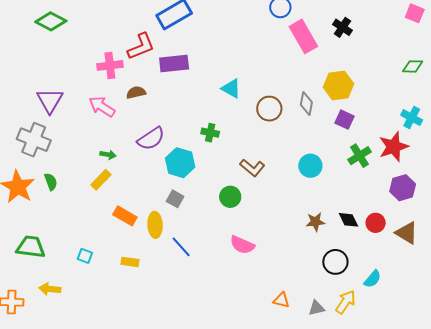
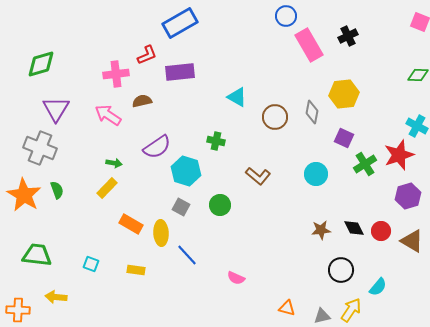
green diamond: (51, 21) -> (41, 64), moved, turned -44
black cross: (342, 27) -> (348, 36), turned 30
red L-shape: (141, 46) -> (147, 55), size x0.7
purple square: (344, 120) -> (344, 138), moved
green circle: (230, 197) -> (220, 205), moved
pink semicircle: (242, 245) -> (236, 278), moved, size x0.7

